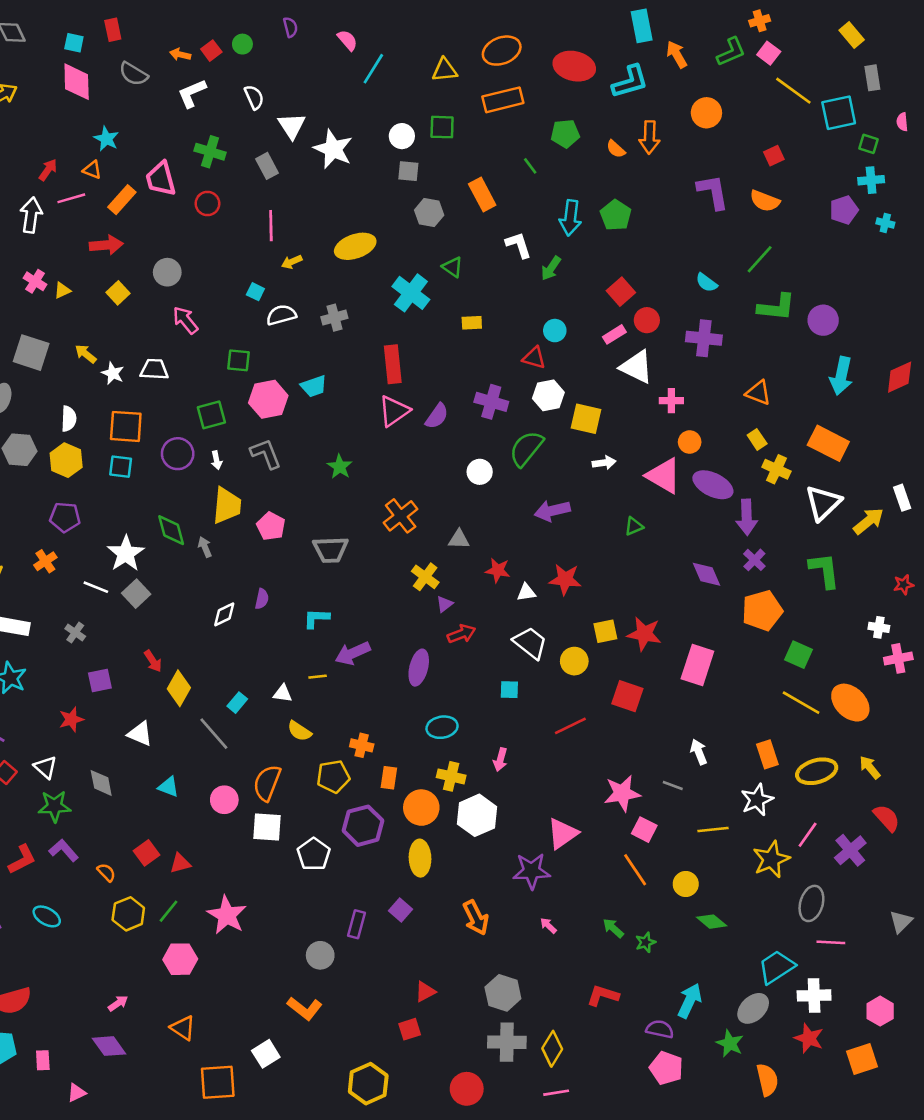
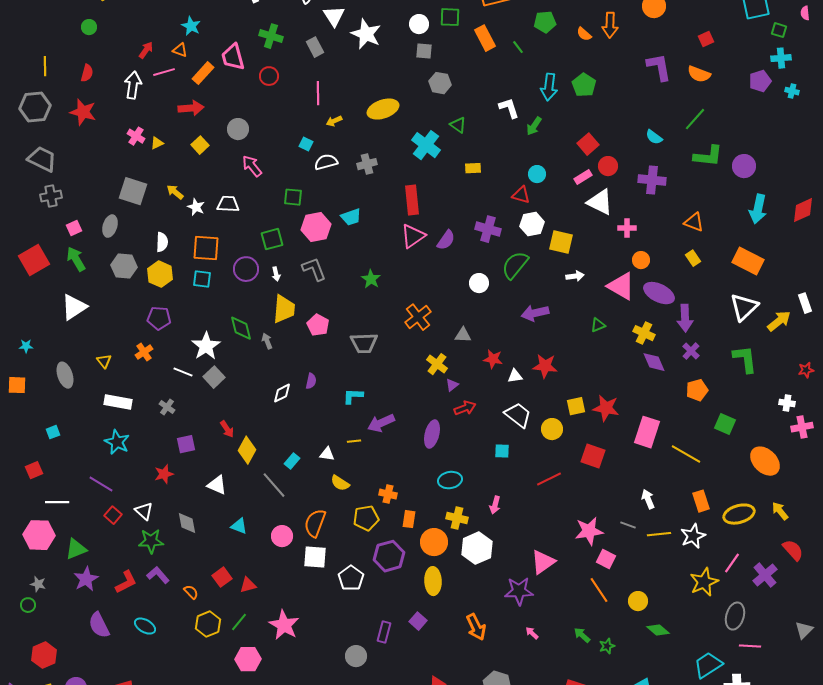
orange rectangle: (482, 194) -> (485, 38), moved
yellow cross: (776, 469) -> (644, 333), moved
orange pentagon: (762, 611) -> (697, 390), size x0.7
yellow line: (801, 703) -> (686, 454), moved
yellow line: (713, 830) -> (659, 534), moved

